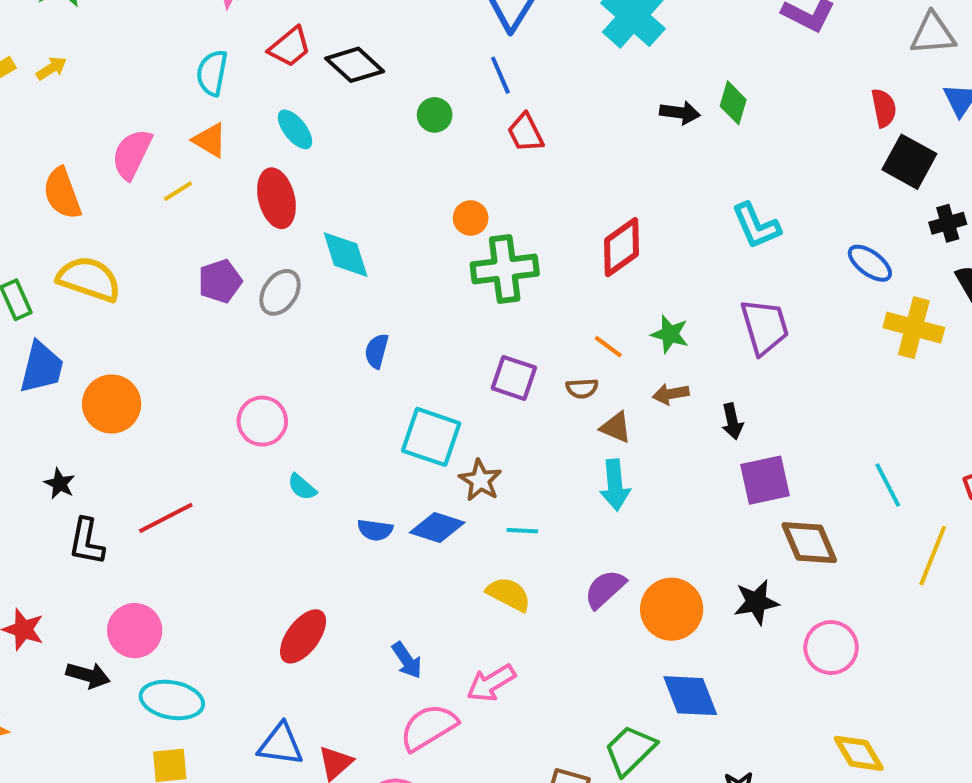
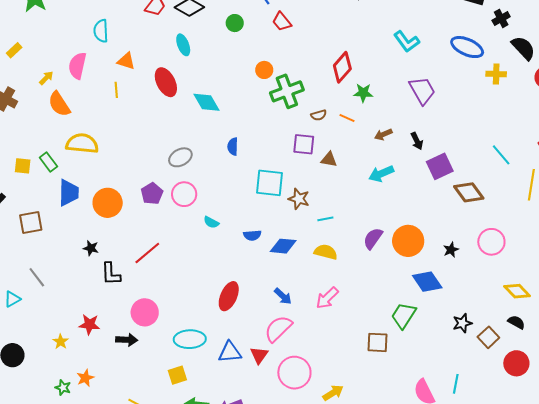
yellow arrow: (51, 68) -> (46, 78), moved
cyan semicircle: (212, 73) -> (101, 31), moved
cyan ellipse: (295, 129) -> (183, 45), moved, turned 30
pink semicircle: (132, 154) -> (77, 66), moved
yellow line: (178, 191) -> (116, 90), turned -49
blue ellipse: (870, 263) -> (467, 47), size x1.4
purple pentagon: (220, 281) -> (152, 194), moved
gray ellipse: (280, 292) -> (180, 157), moved, turned 40
yellow cross: (914, 328) -> (496, 74), size x0.7
green star: (670, 334) -> (363, 93), moved
brown semicircle: (582, 388) -> (319, 115), moved
brown triangle: (616, 427) -> (329, 159), moved
cyan arrow: (615, 485) -> (381, 174), moved, turned 85
blue diamond: (437, 528) -> (283, 246), moved
black star: (756, 602) -> (451, 250), moved, size x0.7
cyan ellipse: (172, 700) -> (190, 339), moved
pink semicircle: (429, 727) -> (278, 329), moved

